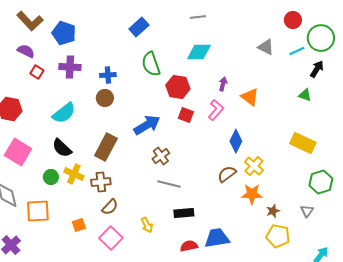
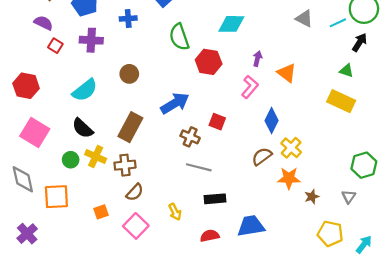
blue cross: (108, 75) -> (128, 18), moved
red square: (186, 115) -> (217, 122), moved
yellow rectangle: (303, 143) -> (341, 101), moved
brown cross: (161, 156) -> (190, 137), turned -30
yellow pentagon: (278, 236) -> (330, 234), moved
red semicircle: (189, 246) -> (210, 236), moved

